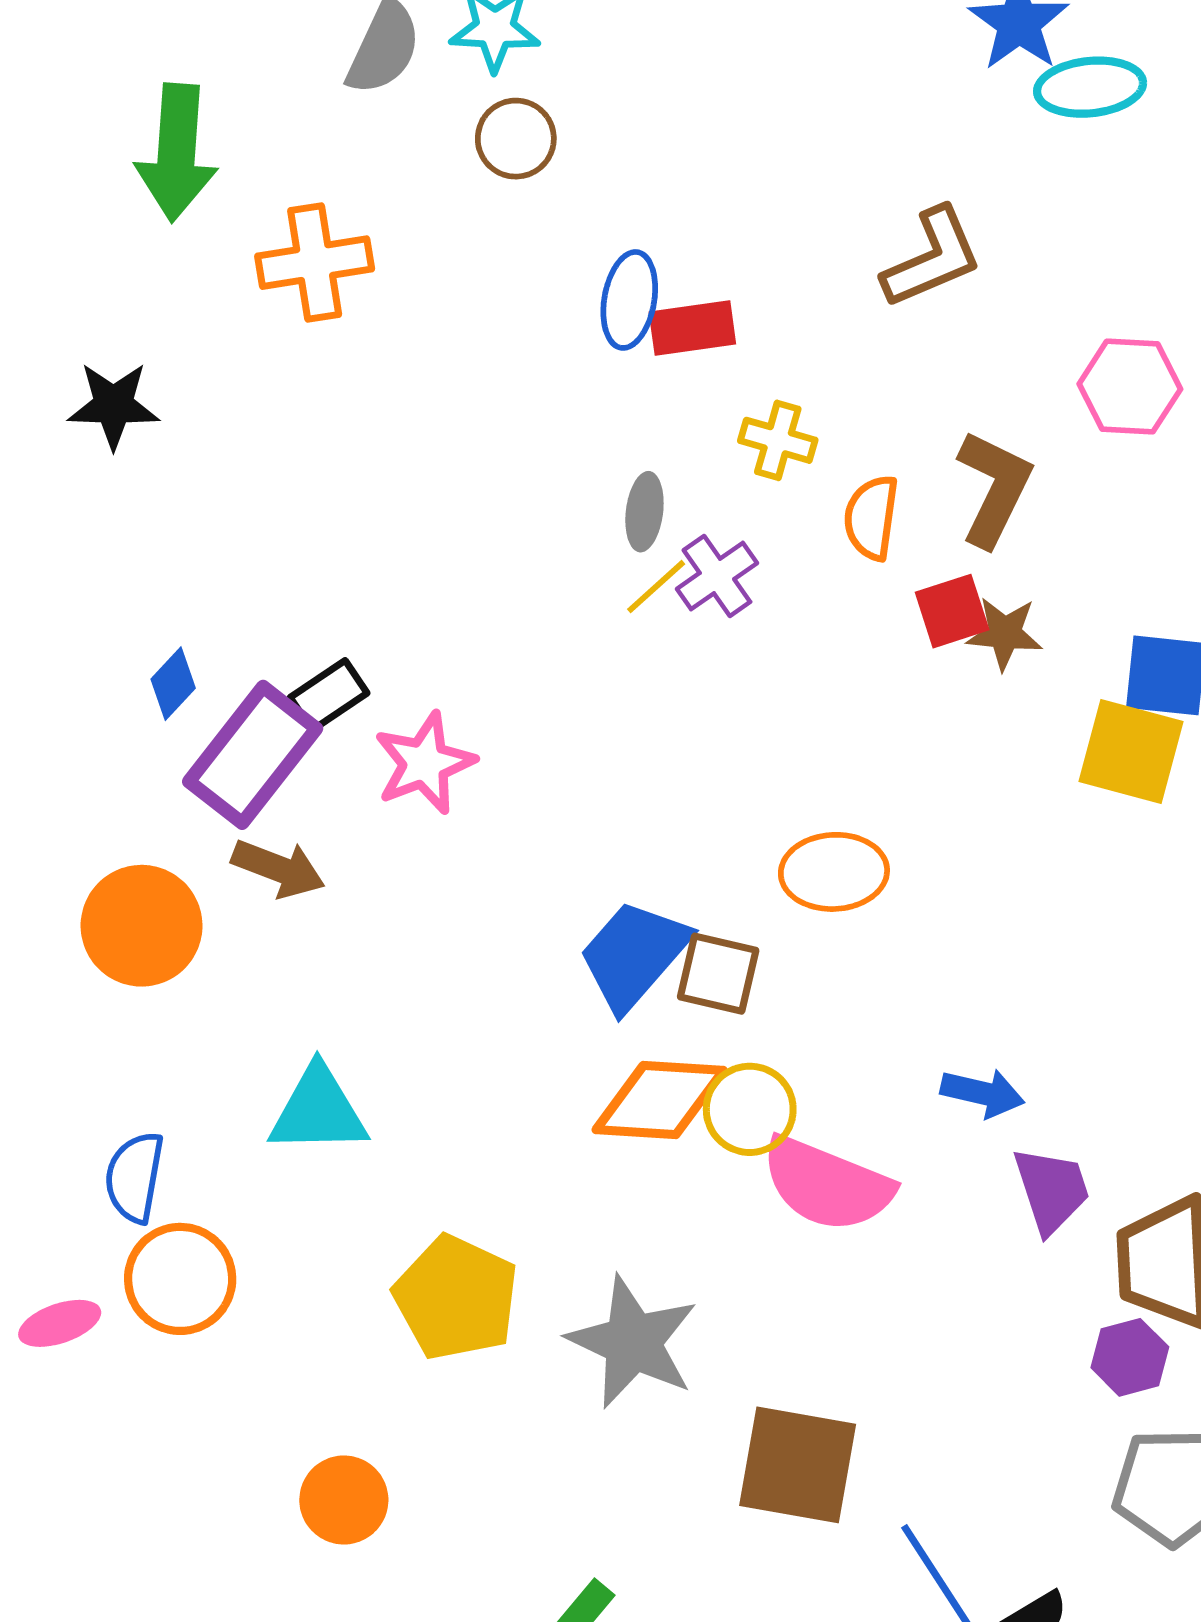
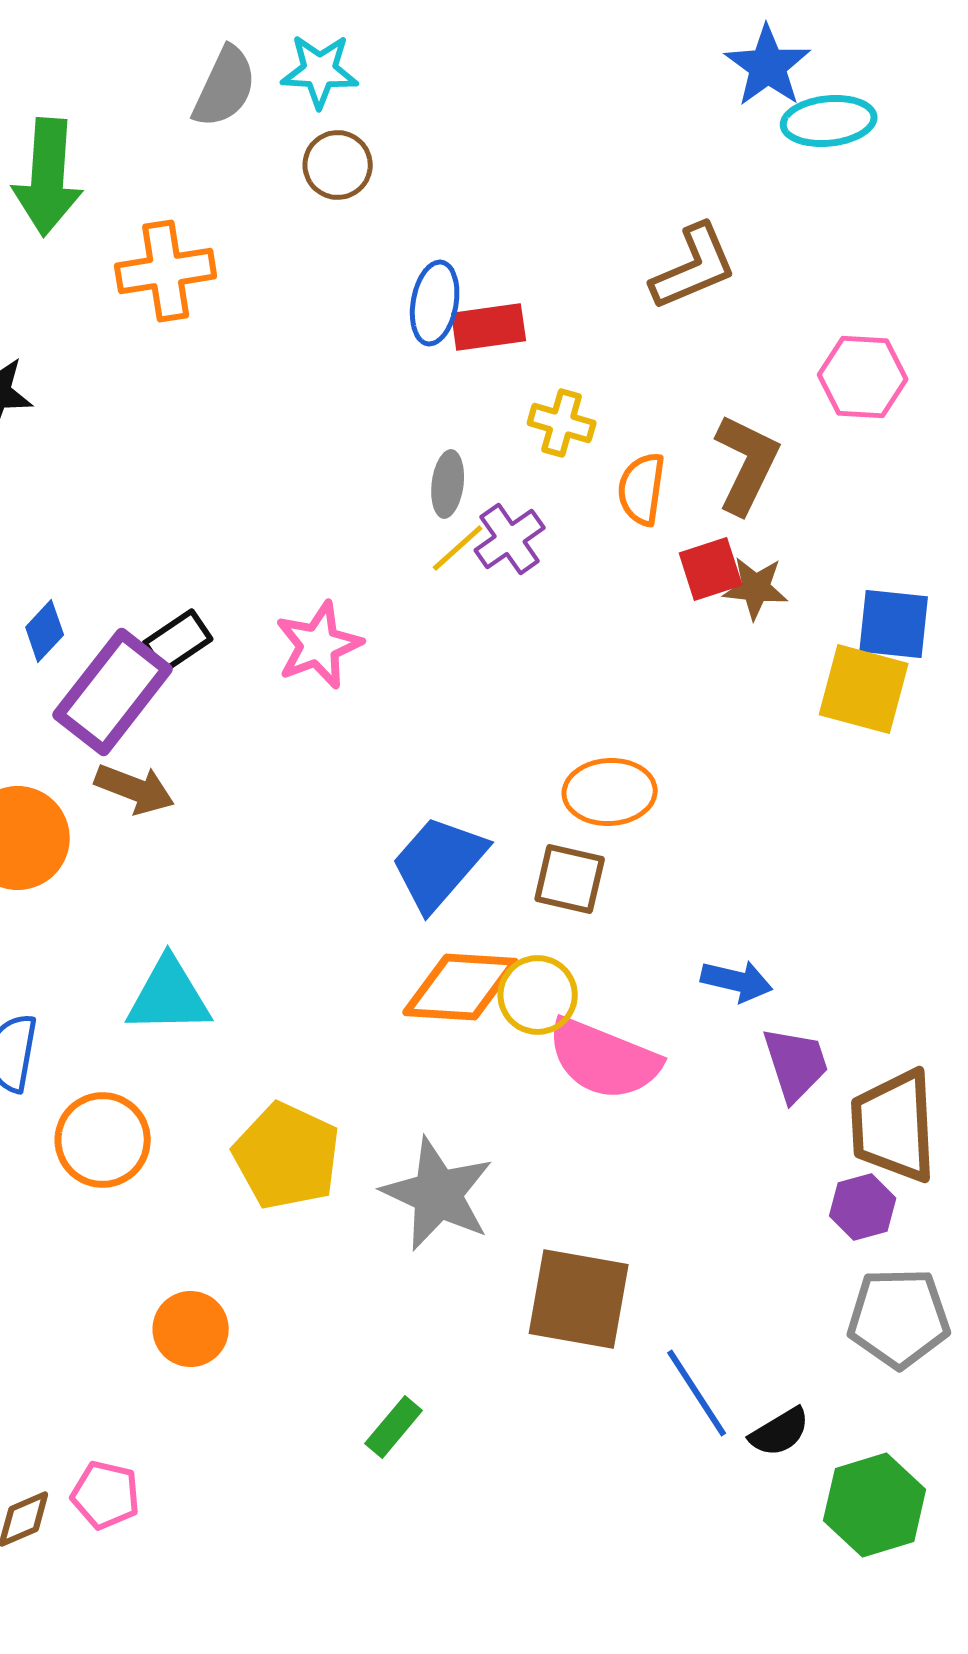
pink star: (425, 763) -> (319, 645), moved
brown square: (718, 974) -> (570, 879), moved
orange circle: (180, 1279) -> (103, 1140), moved

